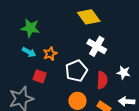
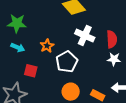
orange star: (50, 54) -> (47, 46), moved
red semicircle: (102, 80) -> (112, 39), moved

